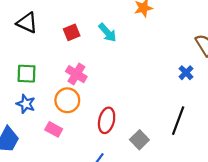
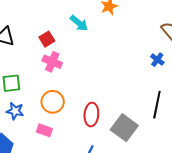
cyan arrow: (107, 33) -> (79, 23), moved
pink cross: (76, 74) -> (52, 62), moved
gray square: (139, 140) -> (124, 128), size x1.5

